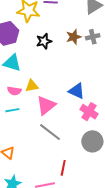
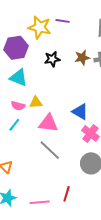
pink triangle: (46, 105) -> (48, 123), turned 40
cyan line: (12, 110) -> (14, 125), turned -48
red line: (63, 168) -> (67, 194), moved

